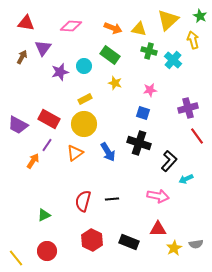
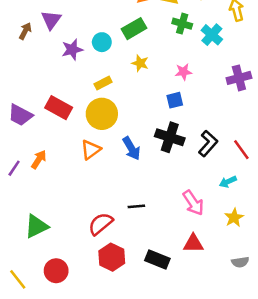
green rectangle: (110, 55) -> (134, 29), turned -66
purple cross: (188, 108) -> (239, 78), moved
blue square: (143, 113) -> (175, 100), turned -32
red line: (197, 136) -> (241, 150), moved
purple line: (47, 145) -> (14, 168), moved
black L-shape: (169, 161) -> (208, 143), moved
pink arrow: (158, 196) -> (193, 203), turned 45
red semicircle: (83, 201) -> (101, 224), moved, turned 35
green triangle: (44, 215) -> (36, 226), moved, size x1.5
yellow star: (174, 248) -> (234, 218), moved

